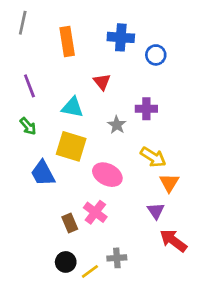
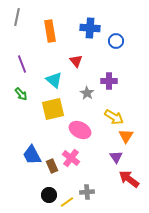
cyan triangle: (72, 107) -> (54, 80), turned 30
yellow square: (71, 146) -> (53, 109), turned -30
blue trapezoid: (43, 173) -> (32, 155), moved

